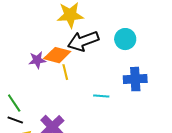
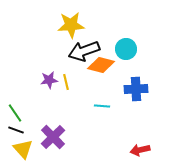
orange diamond: (57, 55) -> (101, 65), moved
purple star: (37, 60) -> (49, 80), moved

